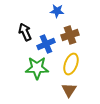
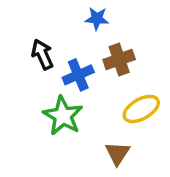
yellow ellipse: (71, 64) -> (141, 109), moved, turned 40
green star: (37, 68) -> (63, 116), turned 30

